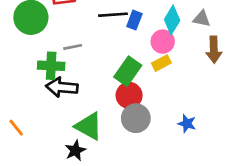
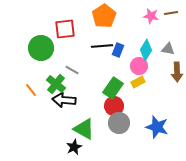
gray line: (73, 47) -> (72, 70), turned 40
green cross: (51, 66) -> (56, 84), turned 36
blue star: (187, 124) -> (157, 127), size x1.6
orange line: (16, 128) -> (31, 90), moved

